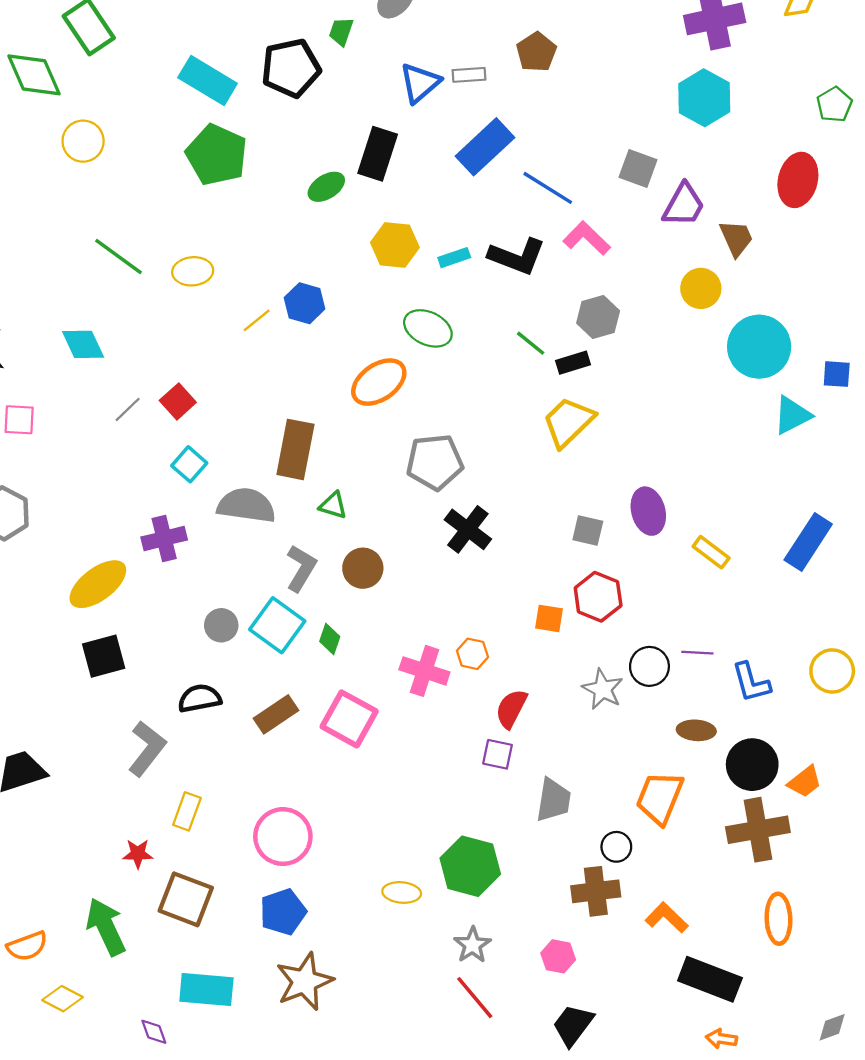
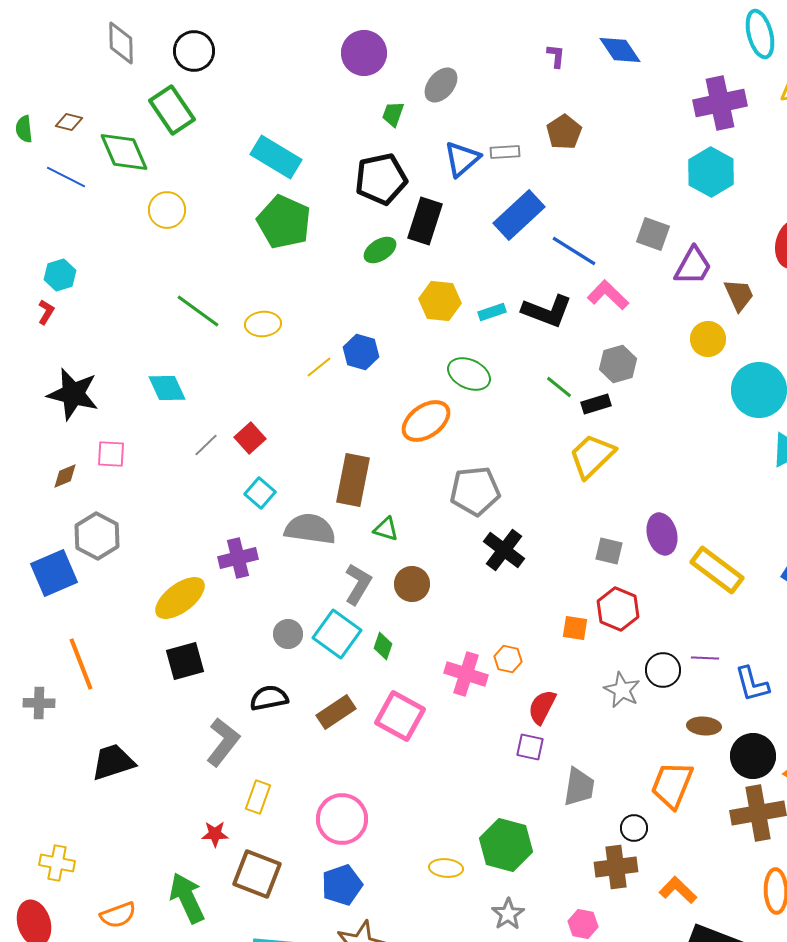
black pentagon: (291, 68) -> (381, 179), moved
yellow rectangle: (711, 552) -> (717, 570), size x1.6

